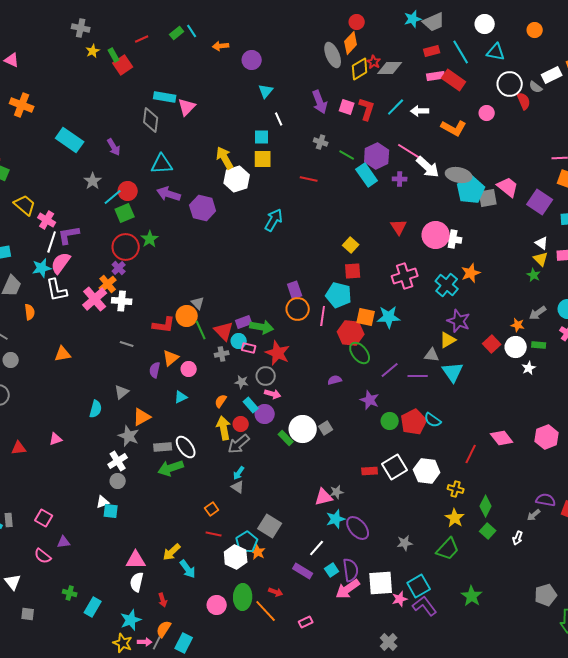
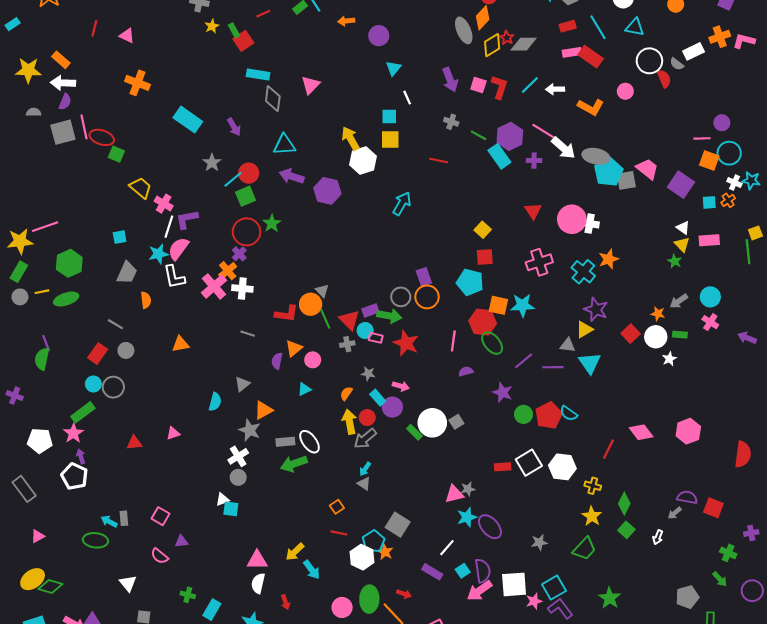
cyan rectangle: (165, 97) -> (258, 74), moved
pink line: (323, 316) -> (453, 341), moved
gray circle: (266, 376) -> (401, 297), moved

